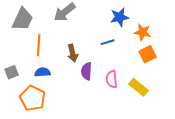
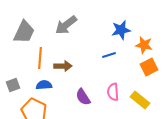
brown arrow: (73, 53) -> (63, 66), moved, turned -78
purple semicircle: (87, 71) -> (83, 97), moved, turned -36

